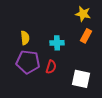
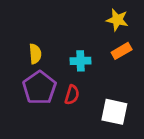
orange rectangle: (86, 36) -> (122, 51), turned 32
purple pentagon: (28, 62) -> (39, 88), turned 30

